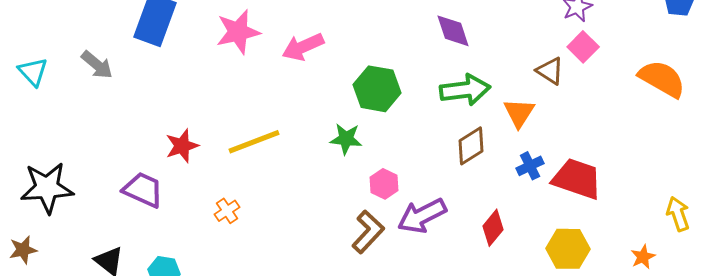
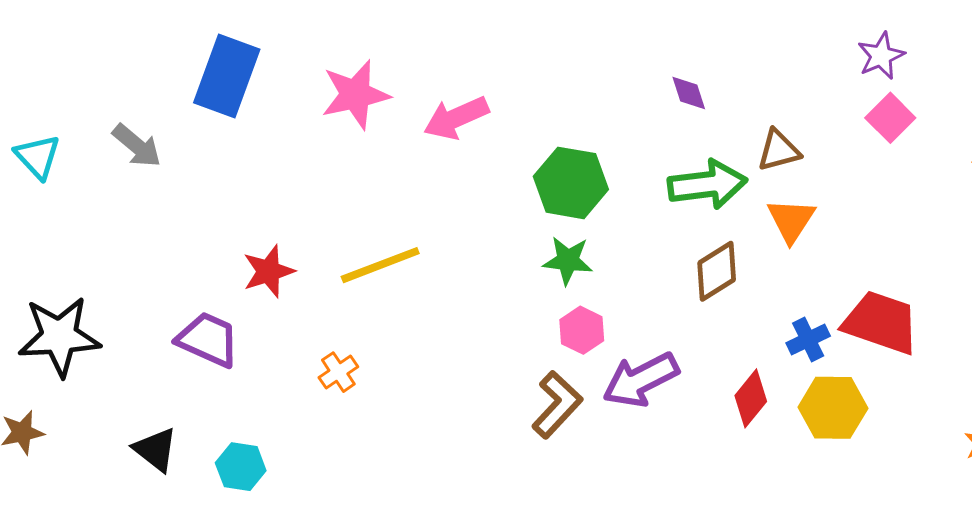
purple diamond: (453, 31) -> (689, 93), size x0.7
brown triangle: (550, 71) -> (779, 150), moved, turned -48
green star: (346, 139) -> (568, 260), moved
blue cross: (530, 166) -> (808, 340), moved
yellow hexagon: (568, 249) -> (833, 408), moved

